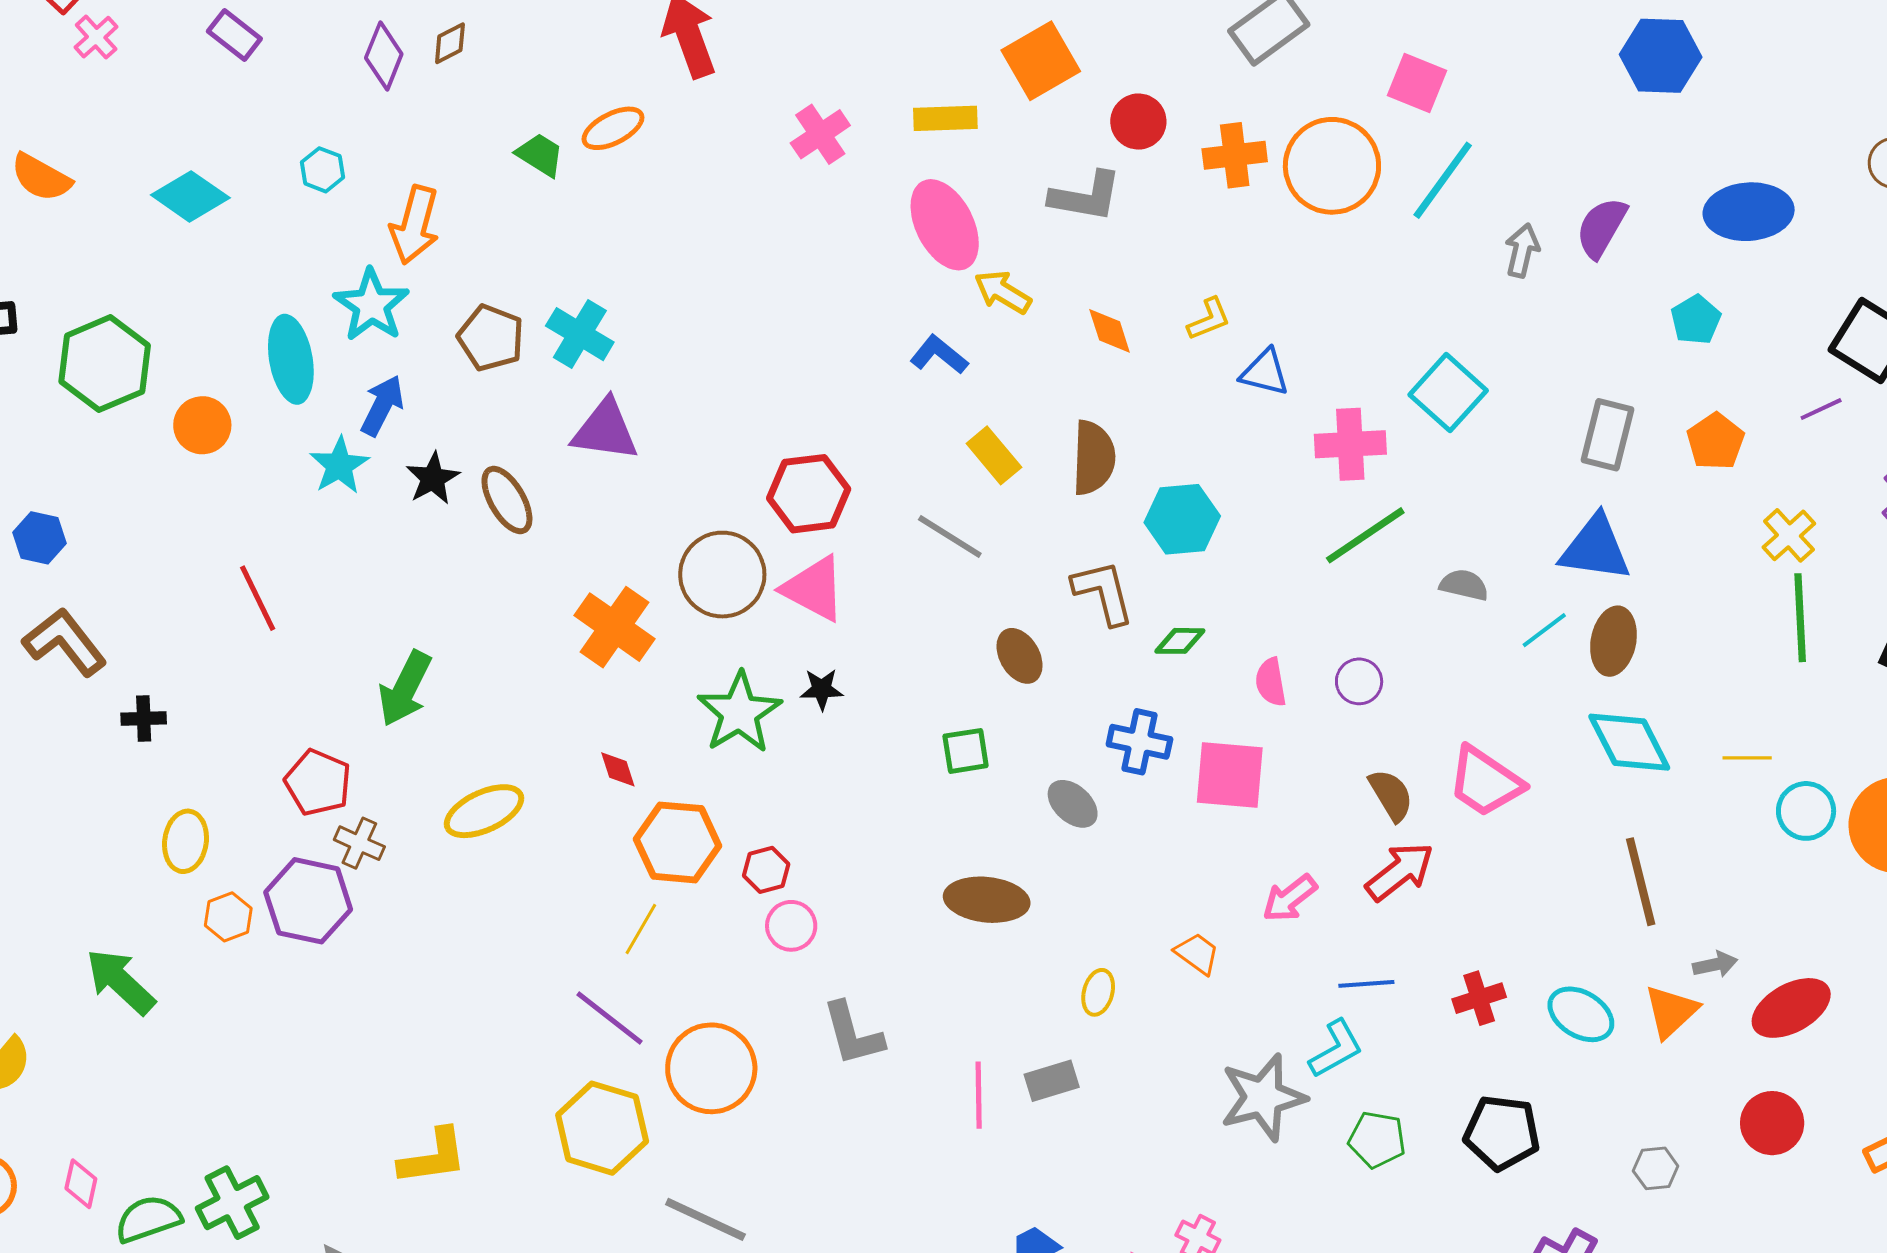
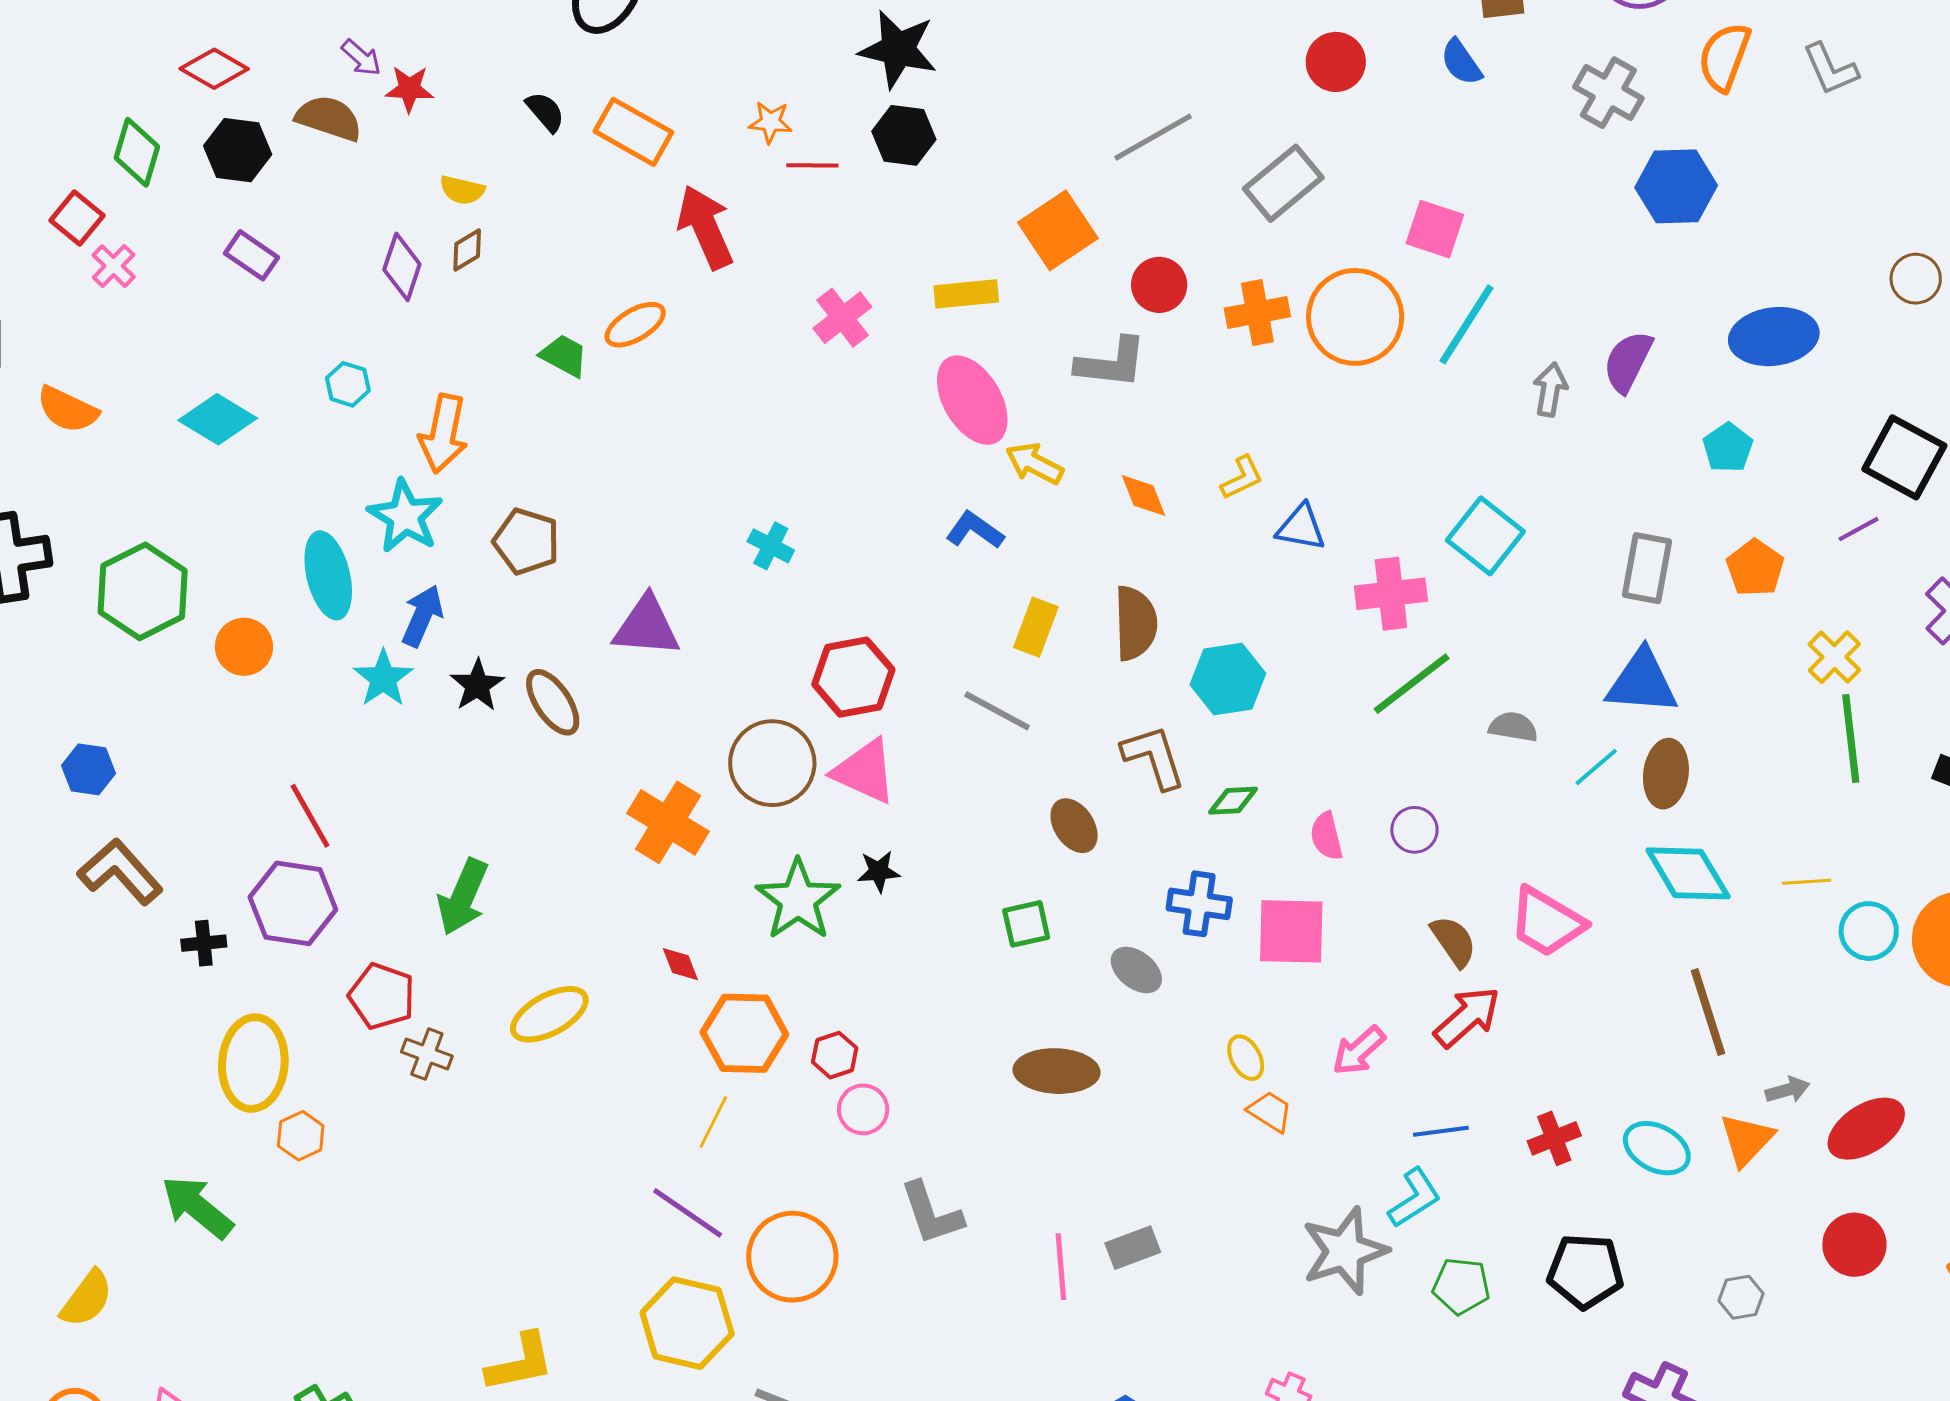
cyan cross: (580, 334) -> (771, 546), moved, size x0.7
yellow rectangle: (994, 455) -> (1036, 627), turned 64
yellow ellipse: (185, 841) -> (253, 1063), size x1.5
purple hexagon: (308, 901) -> (293, 903), moved
yellow ellipse: (1098, 992) -> (1246, 1058), moved, turned -39

